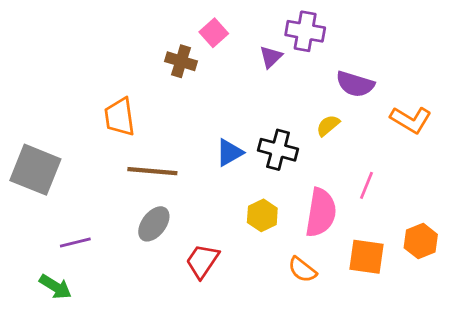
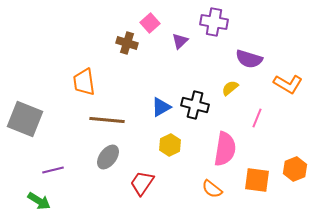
purple triangle: (271, 57) -> (180, 41), moved
pink line: (367, 185) -> (257, 118), moved
yellow hexagon: (262, 215) -> (170, 145), moved

